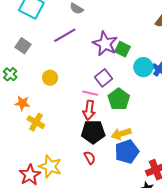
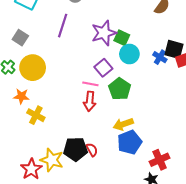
purple line: (65, 35) -> (63, 26), turned -40
purple star: (105, 44) -> (104, 33), turned 30
cyan circle: (143, 67) -> (129, 54), moved
yellow circle: (50, 78) -> (33, 68), moved, size x1.6
black pentagon: (93, 132) -> (75, 149), moved

